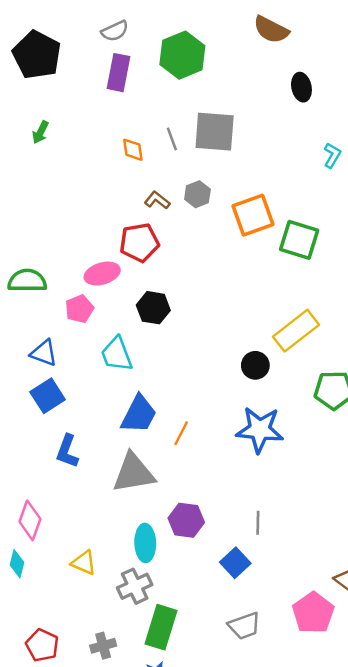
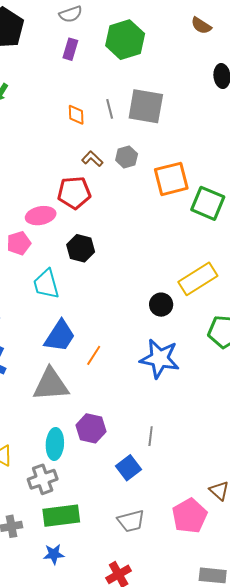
brown semicircle: (271, 30) -> (201, 26), size x0.7
purple rectangle: (119, 73) -> (70, 49), size x0.7
green rectangle: (161, 627) -> (61, 516), turned 60

